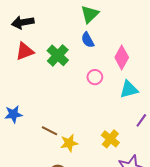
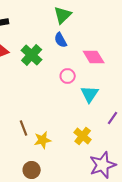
pink diamond: (122, 57) -> (94, 57), turned -60
cyan triangle: (129, 89) -> (90, 94), moved, turned -42
brown line: (50, 131) -> (24, 128), turned 42

